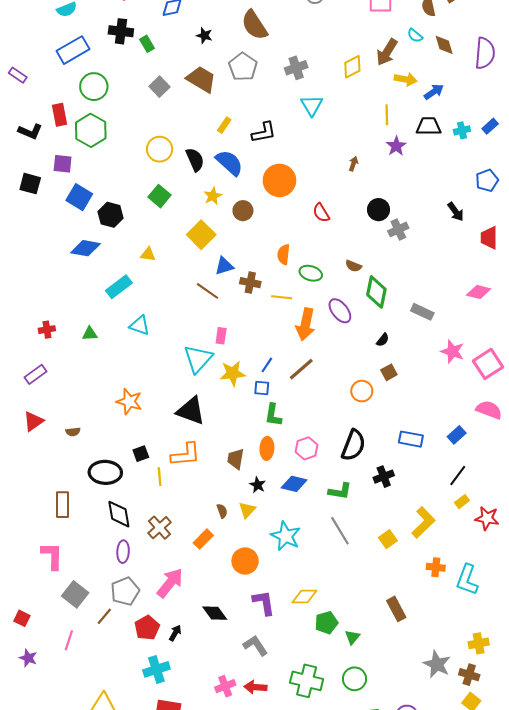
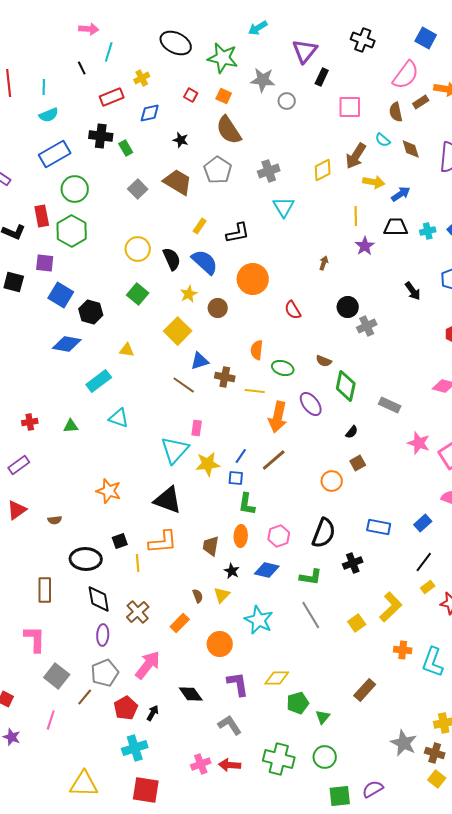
black arrow: (456, 212) -> (413, 291), moved
brown rectangle: (396, 609) -> (365, 690), turned 70

